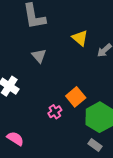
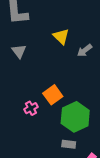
gray rectangle: (95, 145) -> (69, 144), turned -32

